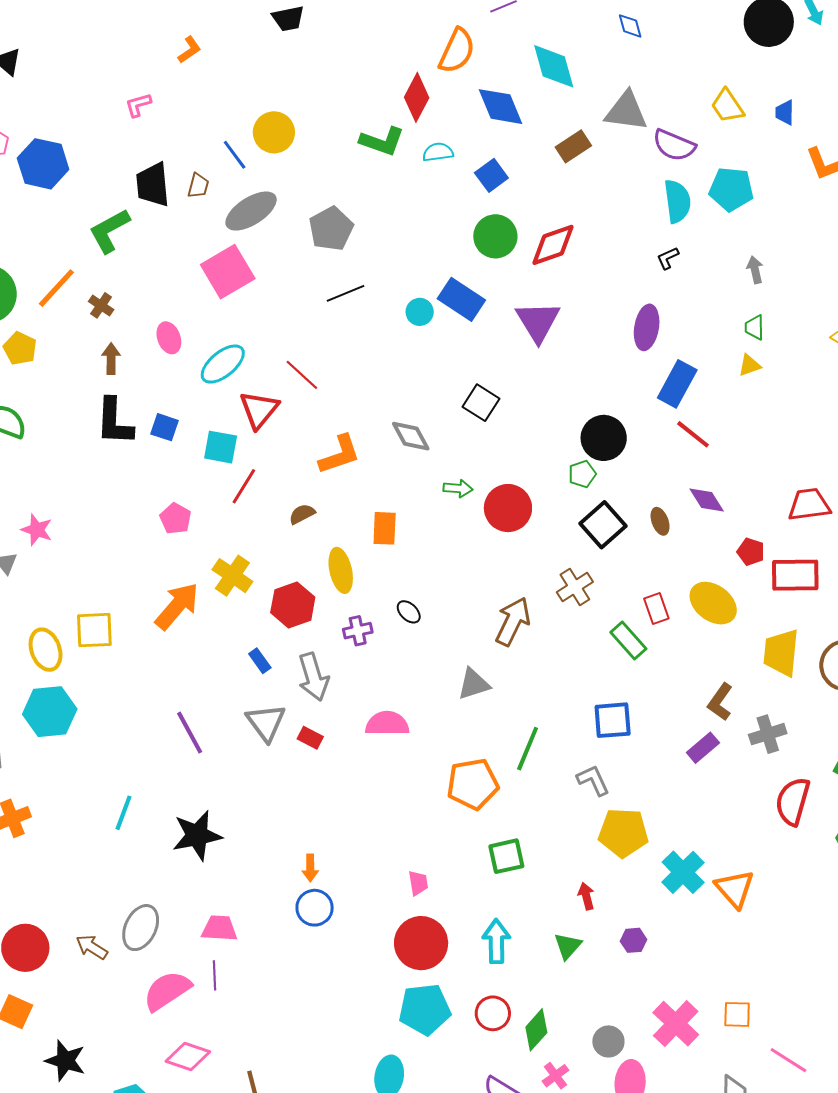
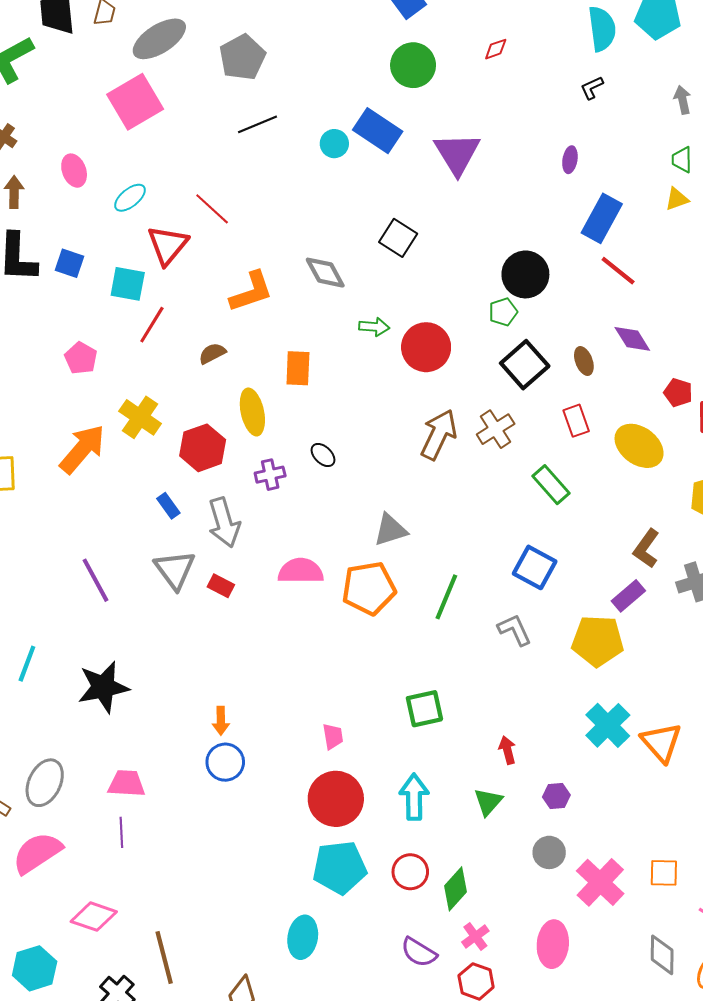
red diamond: (553, 245) -> (496, 49), moved, size x0.5
purple ellipse: (647, 327) -> (570, 160), size x0.6
cyan ellipse: (223, 364) -> (130, 198), size x0.7
red rectangle: (656, 609) -> (576, 421), moved
brown arrow: (513, 621) -> (439, 435), moved
blue square: (613, 720) -> (535, 567), turned 33
orange pentagon: (473, 784) -> (369, 588), moved
yellow pentagon: (623, 833) -> (598, 641), moved
pink semicircle: (167, 991) -> (37, 853), moved
gray circle: (608, 1041) -> (549, 852), moved

